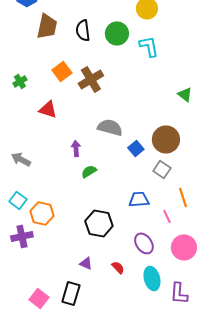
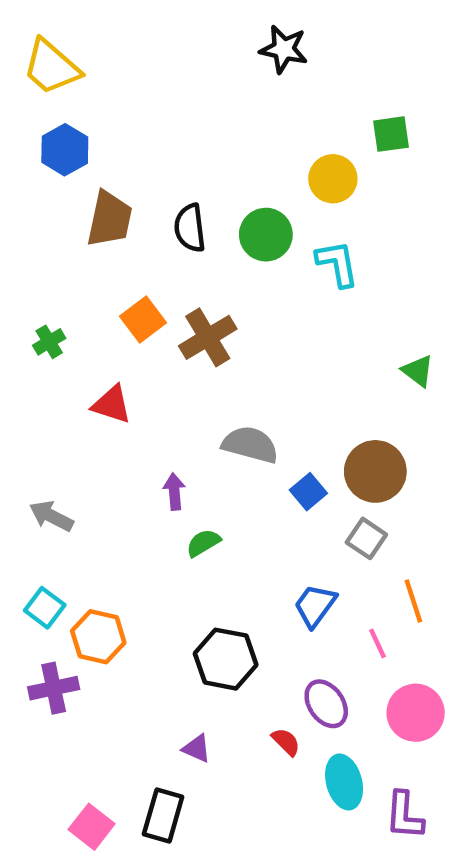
blue trapezoid: (139, 199) -> (315, 605), turned -50
red semicircle: (118, 267) -> (286, 742), moved

